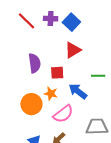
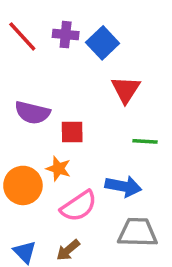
red triangle: (73, 50) -> (126, 90), moved, turned -30
purple semicircle: (34, 63) -> (32, 113), turned 108
blue arrow: (78, 91) -> (123, 186), moved, turned 150

